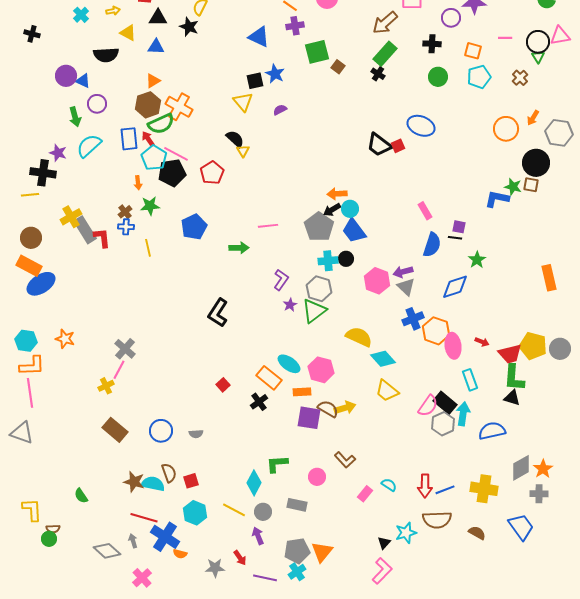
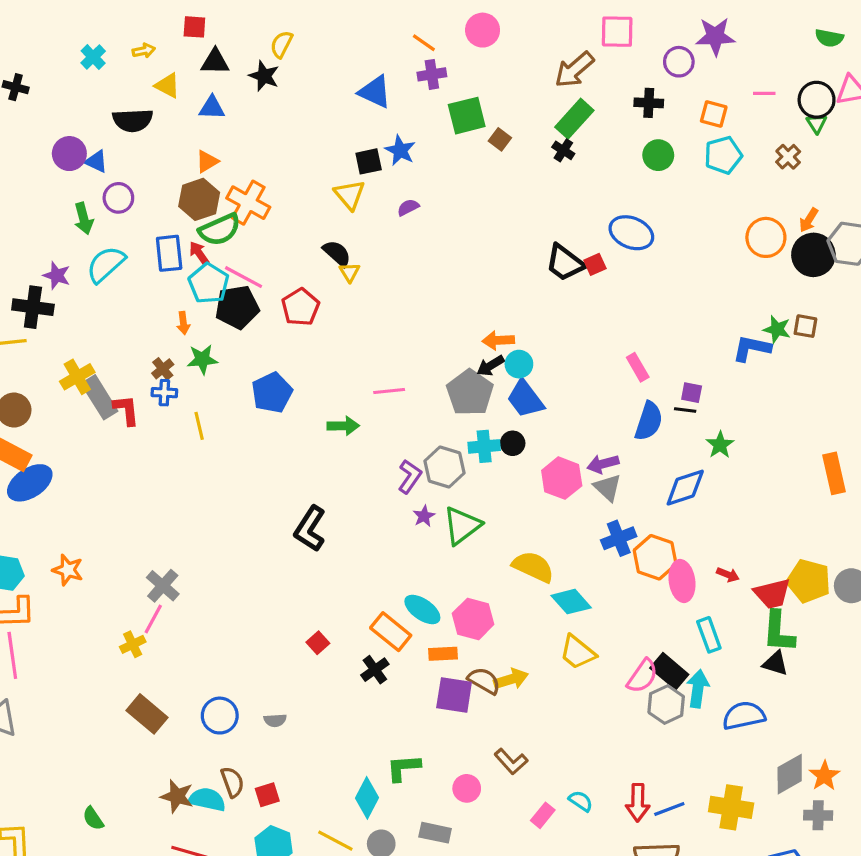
black circle: (536, 163) -> (813, 255), moved
gray hexagon: (319, 289) -> (445, 467), moved

